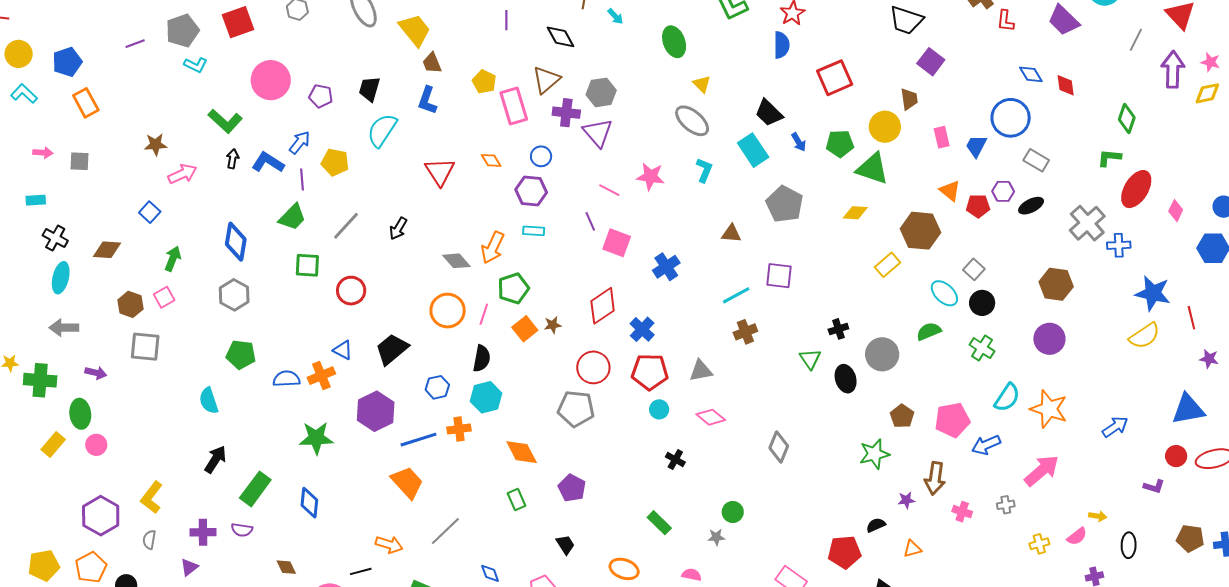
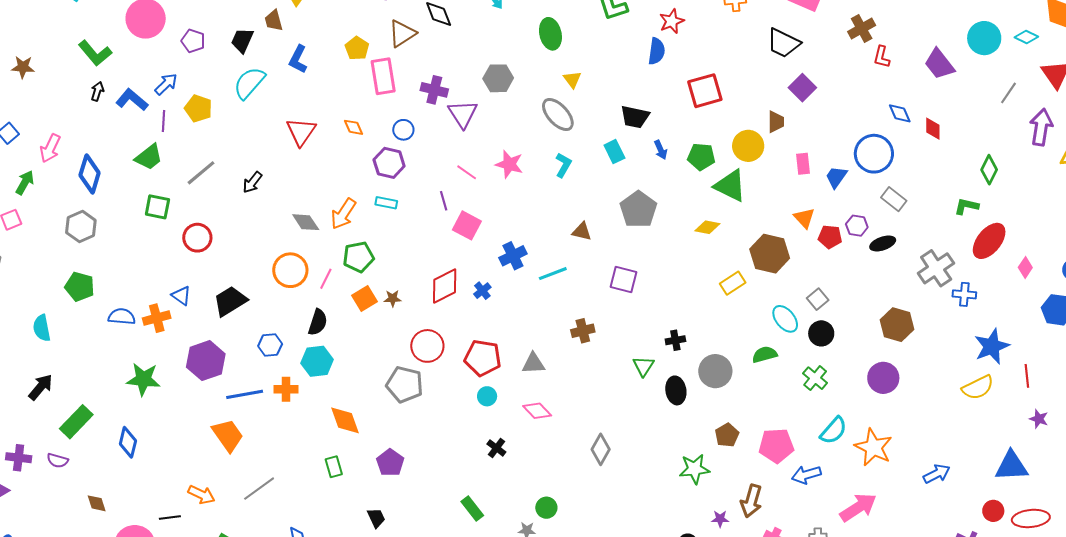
brown trapezoid: (432, 63) -> (274, 20), moved
brown triangle: (546, 80) -> (402, 33), moved
gray hexagon: (601, 92) -> (498, 78), moved
black trapezoid: (769, 113) -> (635, 117), turned -40
cyan rectangle: (753, 150) -> (614, 152), size x0.7
pink arrow: (182, 174) -> (50, 148), moved, turned 132
blue star: (1153, 293) -> (992, 346), turned 30
cyan line: (736, 295) -> (553, 274), moved
blue cross: (642, 329) -> (482, 291), moved, size x0.7

